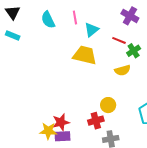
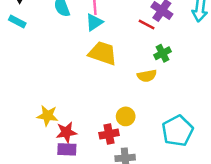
cyan triangle: (92, 30) -> (94, 22), moved
red line: (119, 40) -> (147, 24), moved
yellow star: (48, 131) -> (47, 116), moved

